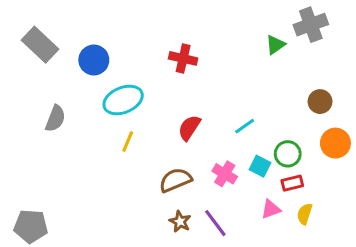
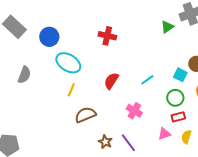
cyan ellipse: (123, 100) -> (68, 63), turned 55
cyan square: (260, 166) -> (180, 75), moved
brown semicircle: (175, 180) -> (85, 115), moved

